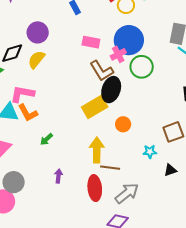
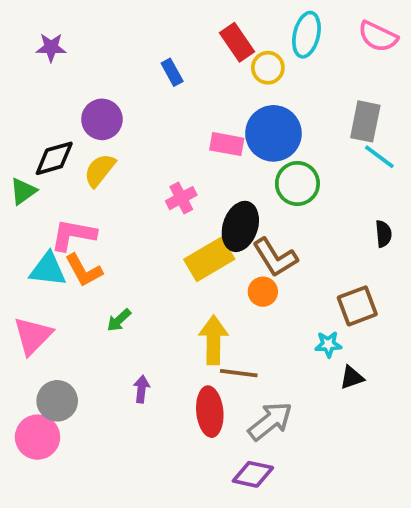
pink rectangle: (91, 42) -> (227, 144), moved
pink cross: (118, 54) -> (181, 198), moved
brown L-shape: (102, 71) -> (275, 257), moved
cyan star: (150, 152) -> (328, 344), moved

